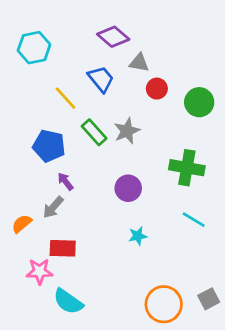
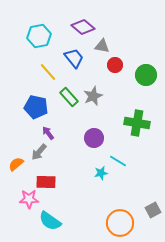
cyan hexagon: (34, 48) -> (39, 36), moved
cyan line: (194, 220) -> (118, 161), moved
gray square: (209, 299) -> (153, 210), moved

